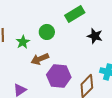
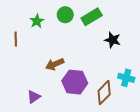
green circle: (47, 32) -> (65, 15), moved
green star: (23, 42) -> (37, 21), moved

